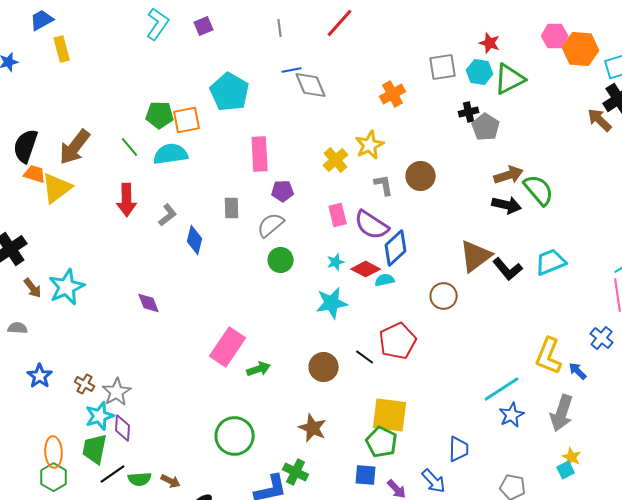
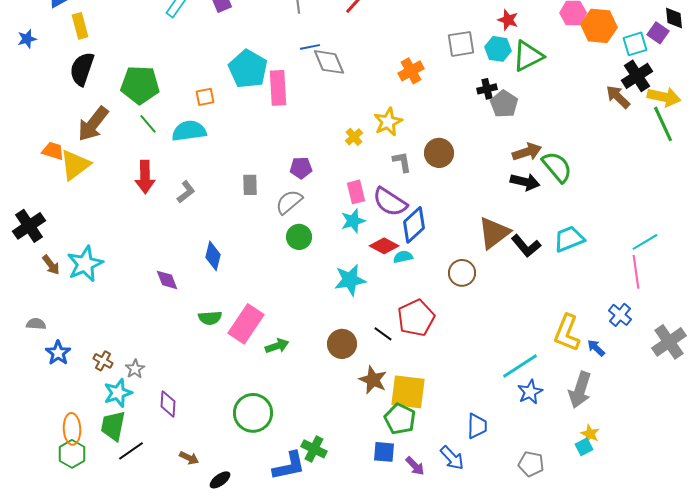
green pentagon: (160, 115) -> (140, 85), moved, size x1.4
orange square: (187, 120) -> (205, 97), size x0.7
black semicircle: (26, 146) -> (82, 69), moved
pink rectangle: (260, 154) -> (278, 88), moved
yellow cross: (336, 160) -> (354, 137), size x0.7
blue diamond: (195, 240) -> (213, 256), moved
cyan star: (336, 262) -> (353, 221), moved, size x1.4
gray semicircle: (18, 328) -> (36, 324), moved
gray star: (117, 392) -> (135, 369), size x0.7
purple diamond: (123, 428) -> (168, 404), moved
brown star: (313, 428) -> (373, 380), moved
green semicircle: (140, 479) -> (210, 318), moved

